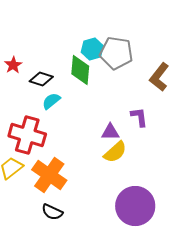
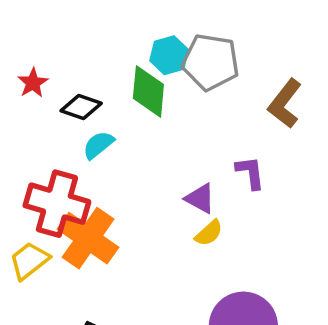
purple triangle: (110, 132) -> (200, 198), turned 30
yellow semicircle: (115, 152) -> (209, 233), size x0.7
orange cross: (49, 175) -> (88, 238), moved

